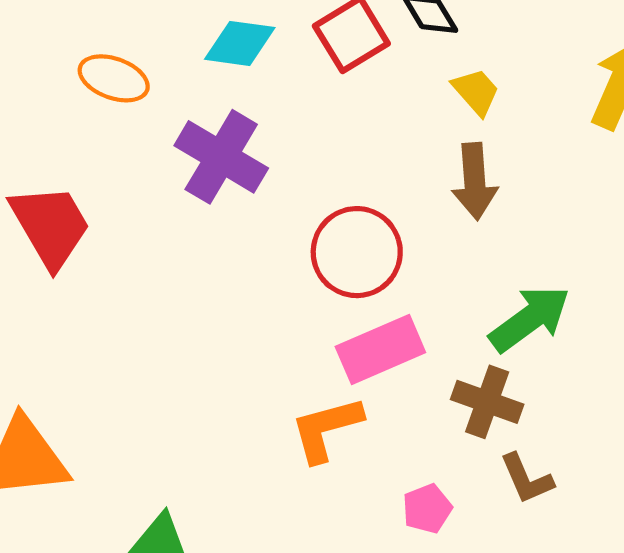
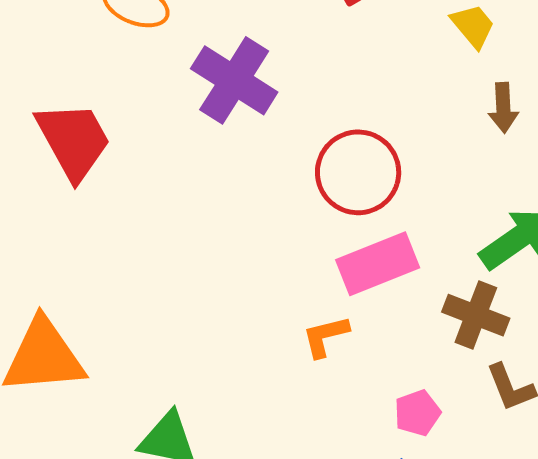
brown arrow: (475, 181) -> (503, 108), moved, size x0.7
orange L-shape: (326, 429) -> (325, 336), size x0.7

